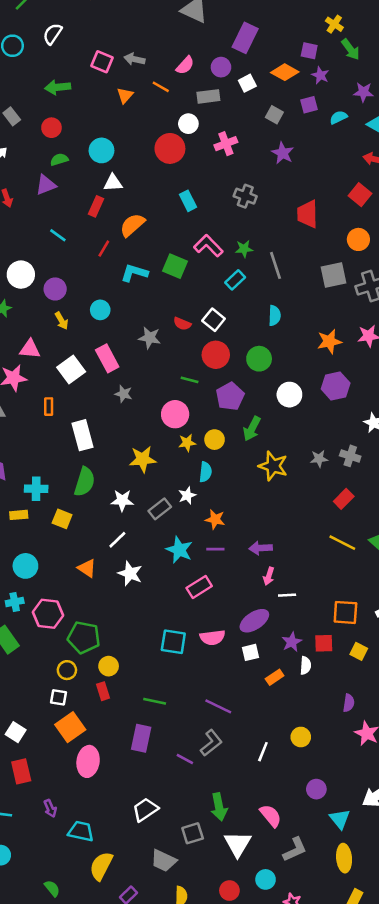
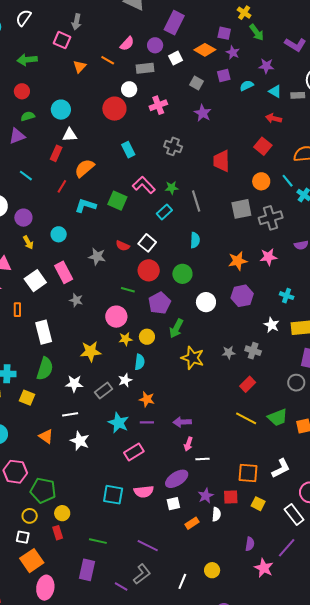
gray arrow: (134, 59) -> (76, 22), moved, turned -91
white line: (117, 540) -> (70, 414), turned 35

